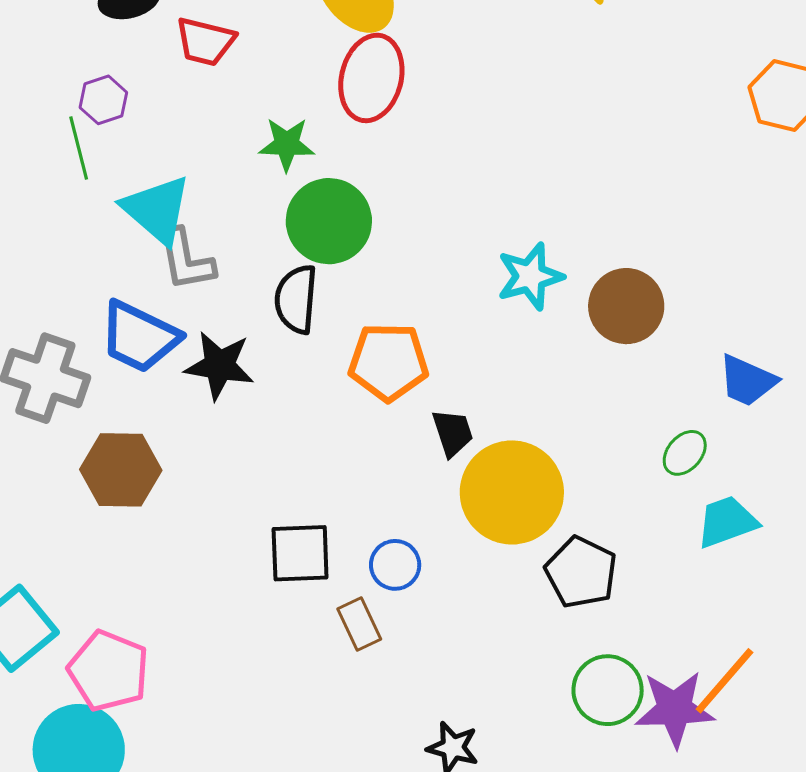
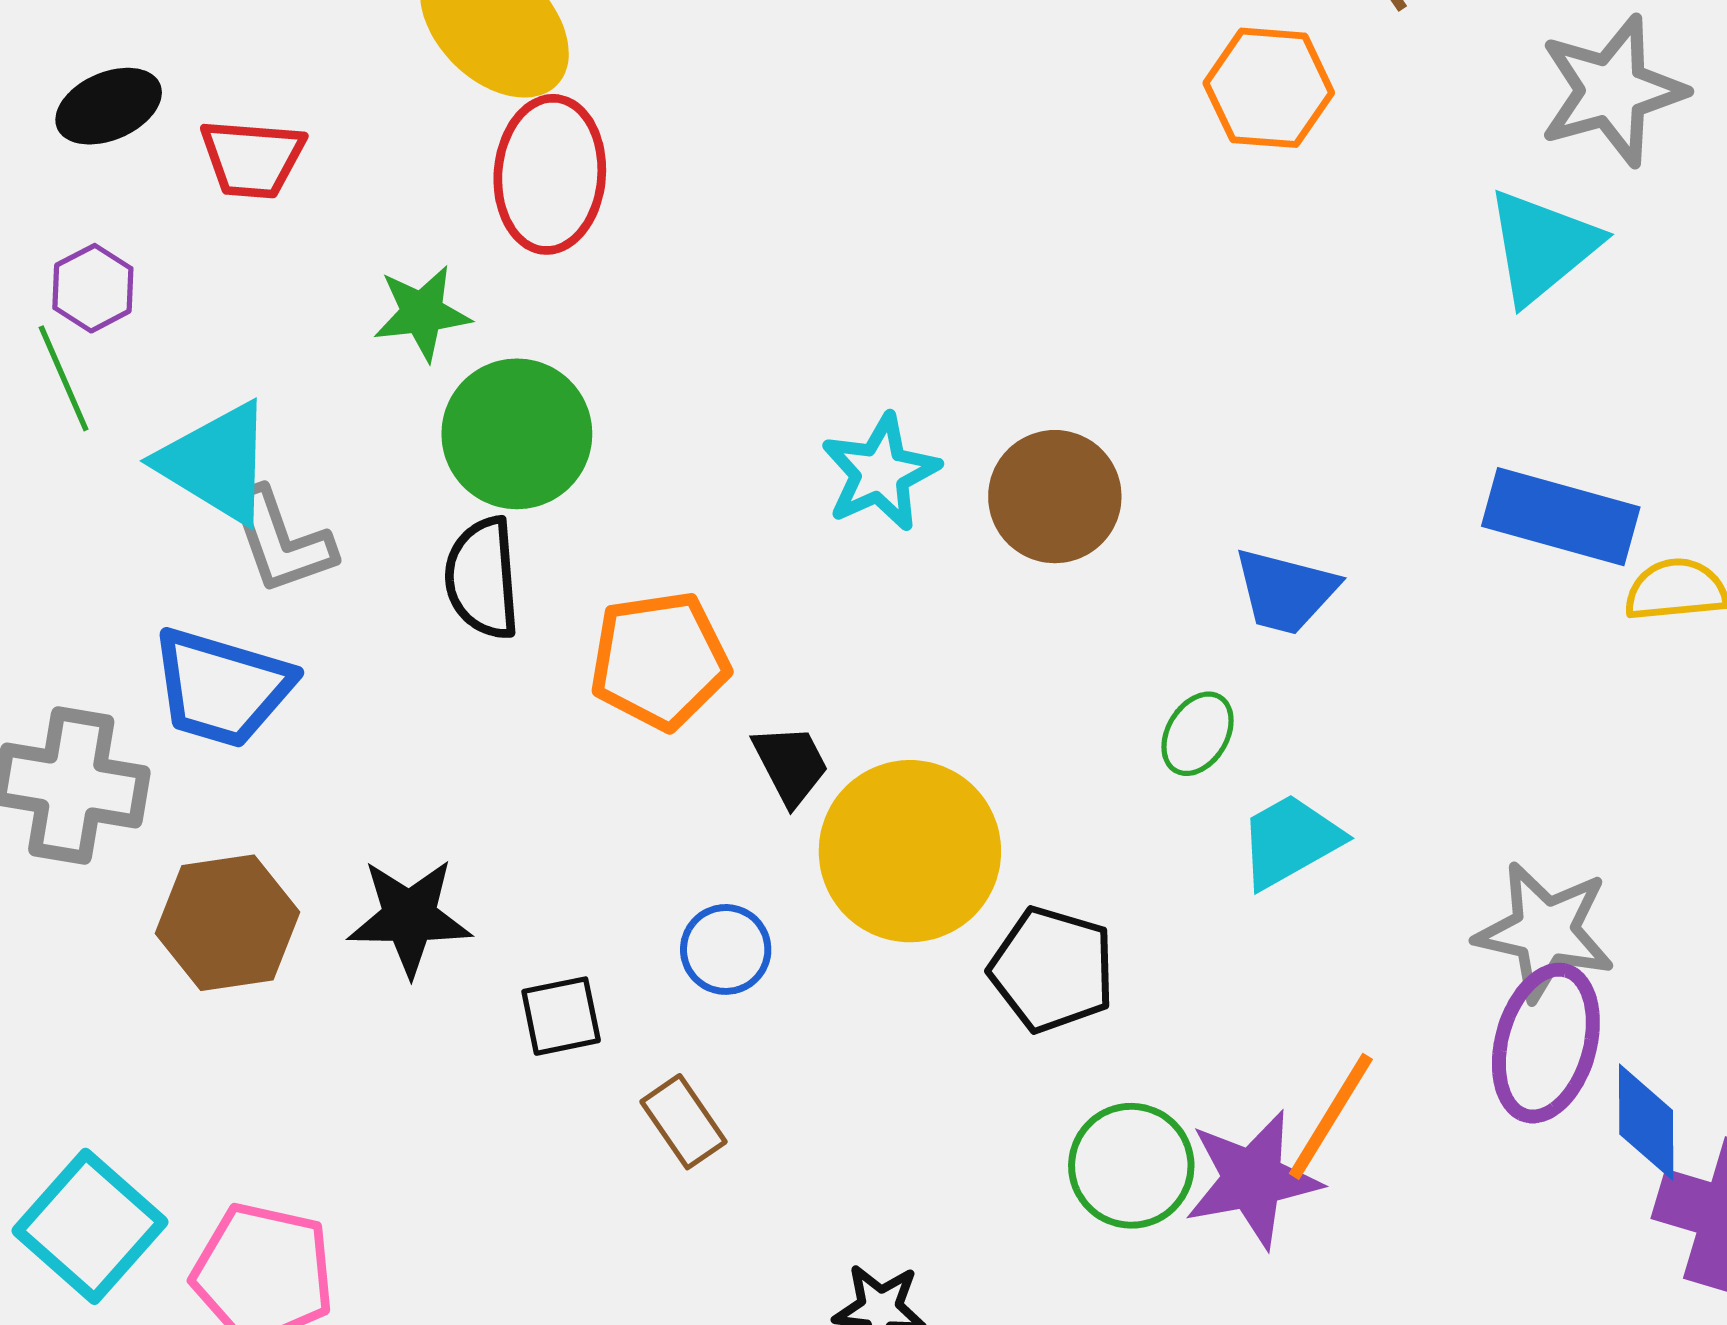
black star: (219, 366) -> (409, 917), moved
black square: (300, 553) -> (561, 1016), size x0.7
blue circle: (395, 565) -> (726, 949), moved

